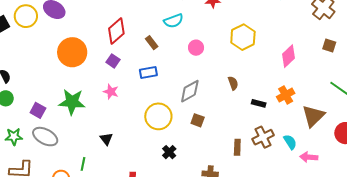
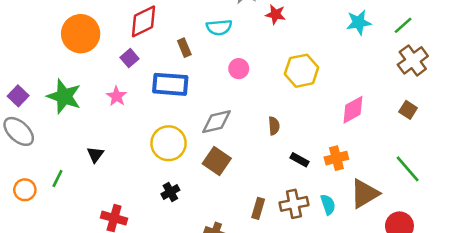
blue rectangle: (148, 72) -> (170, 84), size x1.5
brown square: (198, 120) -> (217, 161), size x1.5
cyan semicircle: (290, 142) -> (328, 205), moved

